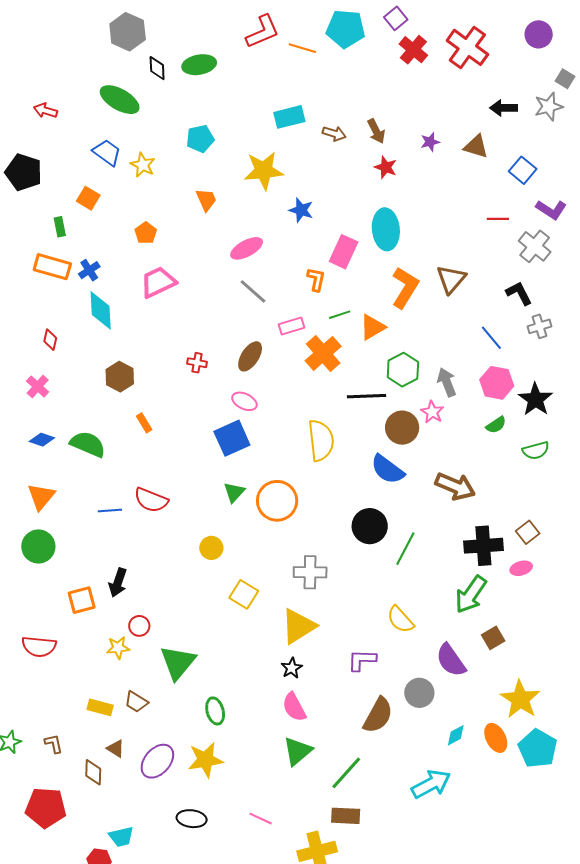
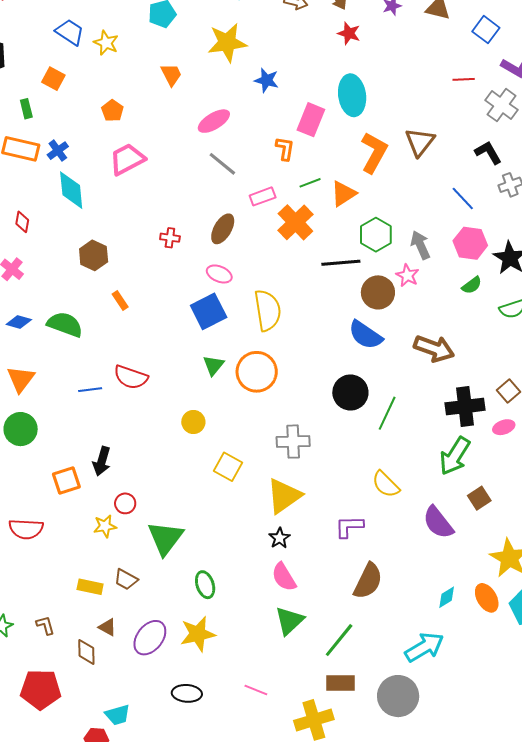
yellow semicircle: (321, 440) -> (268, 310), moved
gray circle: (419, 693) -> (398, 696), moved, size x1.4

